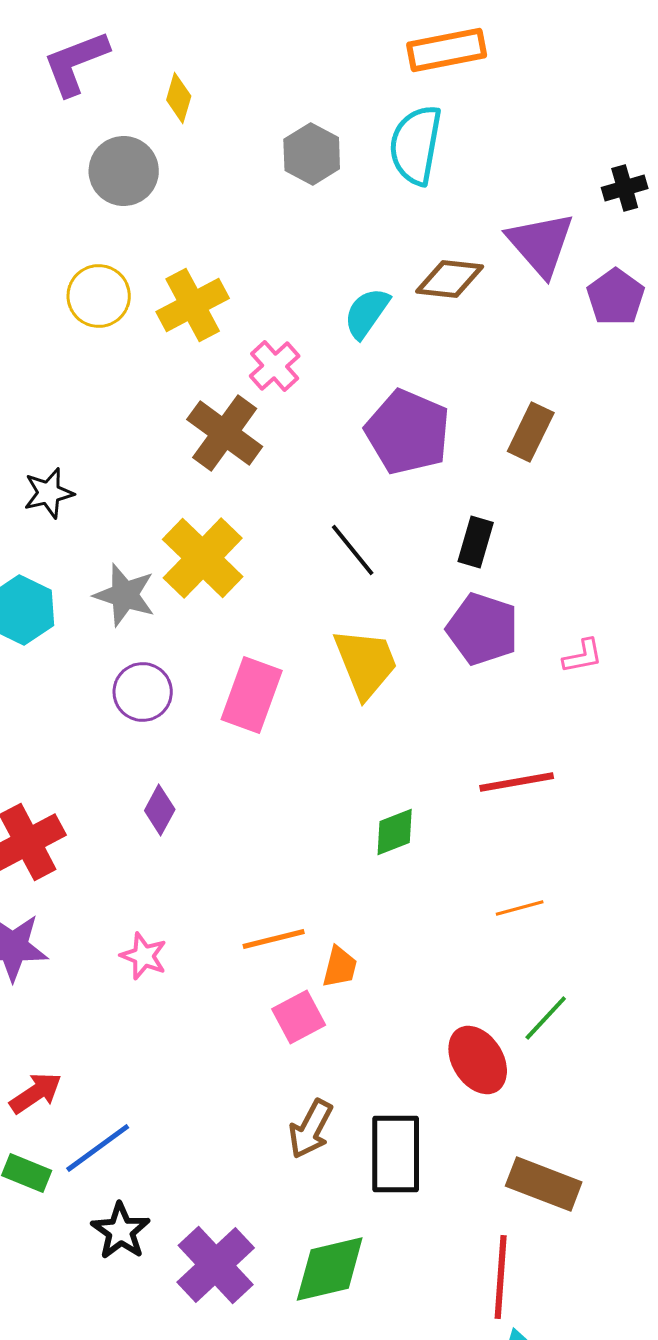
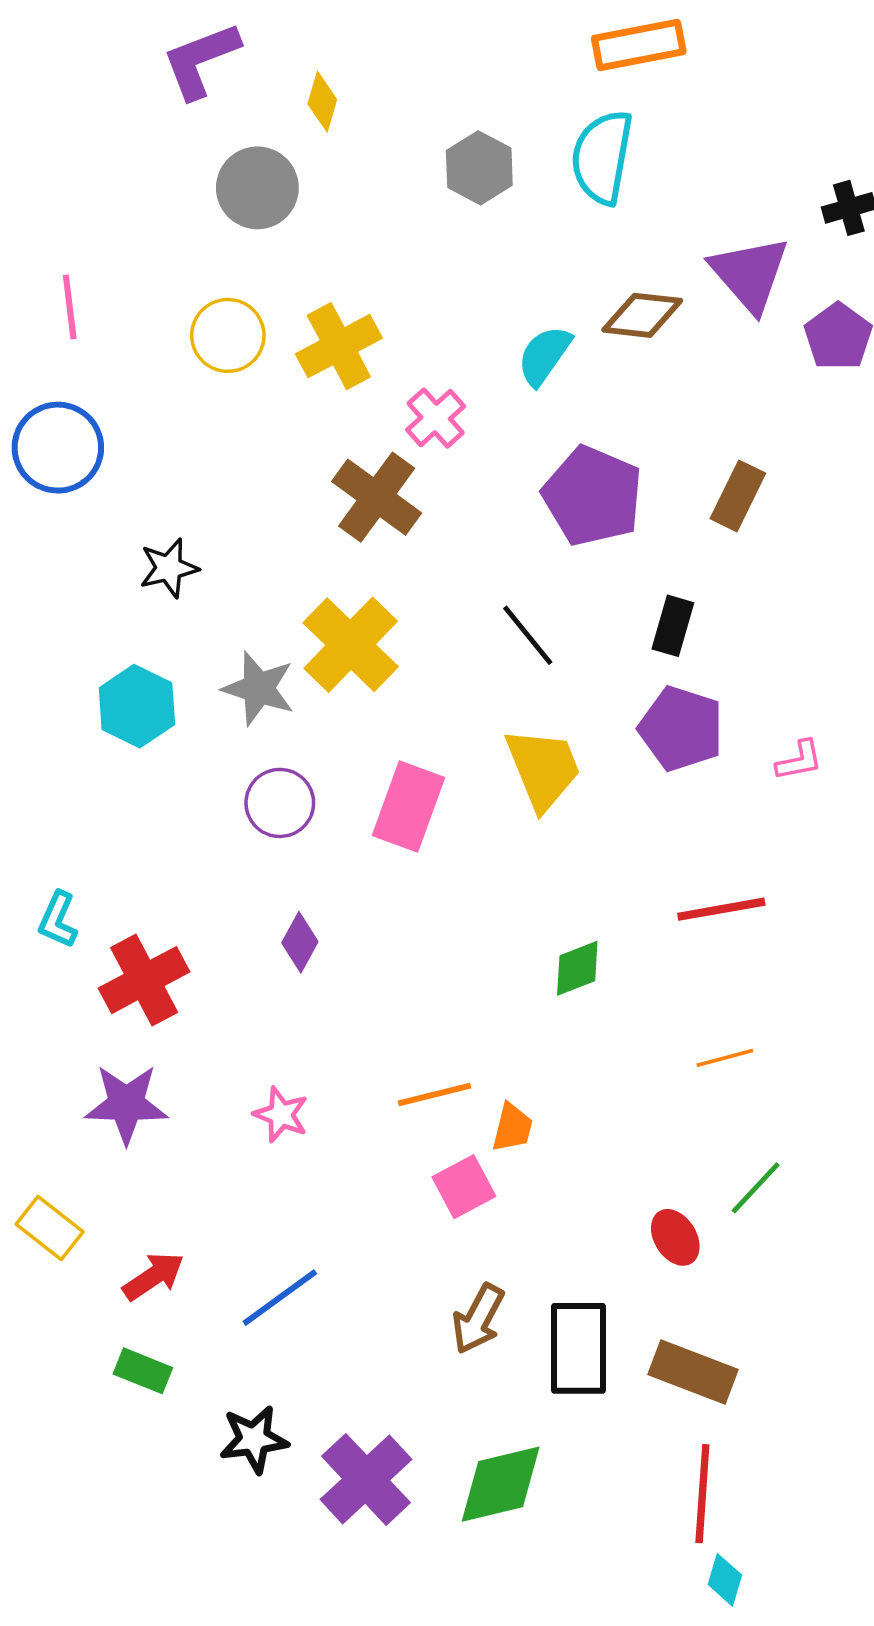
red ellipse: (478, 1060) -> (675, 1237), size x0.7
blue line: (98, 1148) -> (280, 1298), moved
brown rectangle: (544, 1184) -> (693, 1372), moved
black star: (121, 1231) -> (254, 1439), turned 30

